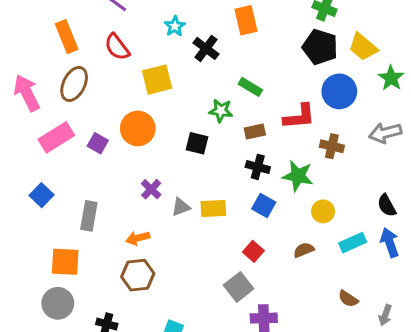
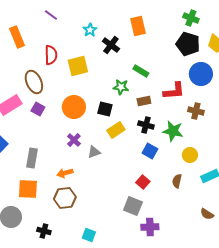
red semicircle: (117, 47) -> (51, 55), moved, turned -144
brown ellipse: (74, 84) -> (34, 82), moved, turned -50
orange circle: (138, 128) -> (74, 107), moved
yellow rectangle: (213, 208) -> (116, 130), moved, turned -30
brown semicircle: (304, 250) -> (177, 181), turned -56
orange square: (65, 262) -> (28, 189), moved
gray square: (239, 287) -> (133, 206), turned -30

